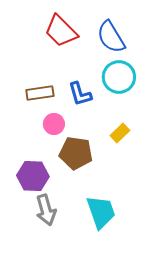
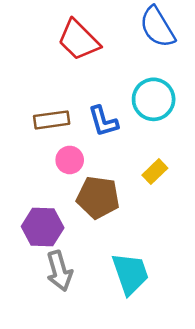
blue semicircle: (111, 37) -> (157, 27), moved

